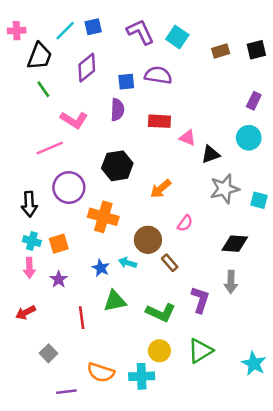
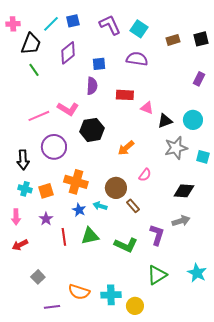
purple semicircle: (158, 75) -> (137, 59), moved
pink L-shape: (74, 120) -> (68, 109), moved
cyan circle: (249, 138) -> (193, 120), moved
orange cross: (103, 217) -> (76, 182), moved
pink arrow: (29, 268) -> (16, 217), moved
gray arrow: (231, 282) -> (181, 221), turned -108
red line: (82, 318) -> (64, 237), moved
yellow circle: (159, 351) -> (135, 306), moved
cyan star: (254, 364) -> (197, 273), moved

